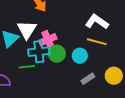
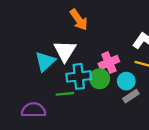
pink cross: (48, 40) -> (109, 63), moved
gray rectangle: (88, 79) -> (131, 96), moved

